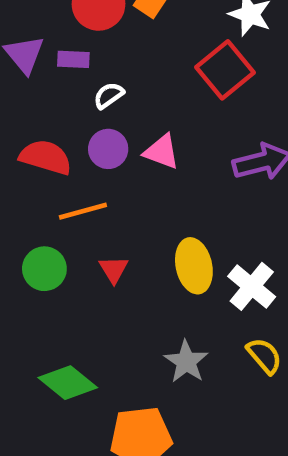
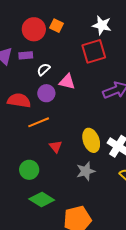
red square: (225, 70) -> (94, 51), turned 30
pink triangle: (162, 152) -> (67, 82), moved
green circle: (44, 269) -> (29, 170), moved
gray star: (186, 362) -> (86, 171), moved, turned 30

